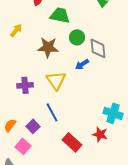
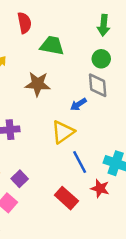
green circle: (77, 37) -> (101, 59), moved
yellow triangle: (56, 80) -> (63, 132), moved, turned 30
blue line: (52, 112) -> (80, 162), moved

